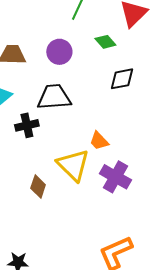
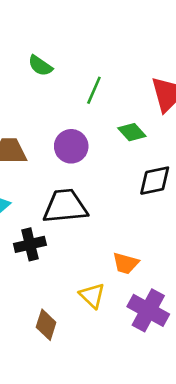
orange trapezoid: (99, 141) -> (126, 263), turned -30
yellow triangle: (73, 165) -> (92, 296), size x0.6

